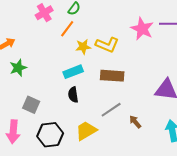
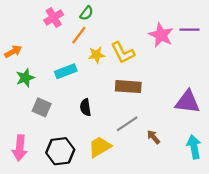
yellow L-shape: (107, 45) -> (123, 53), turned 40
cyan rectangle: (73, 72) -> (66, 71), moved
gray square: (31, 105) -> (42, 107), moved

